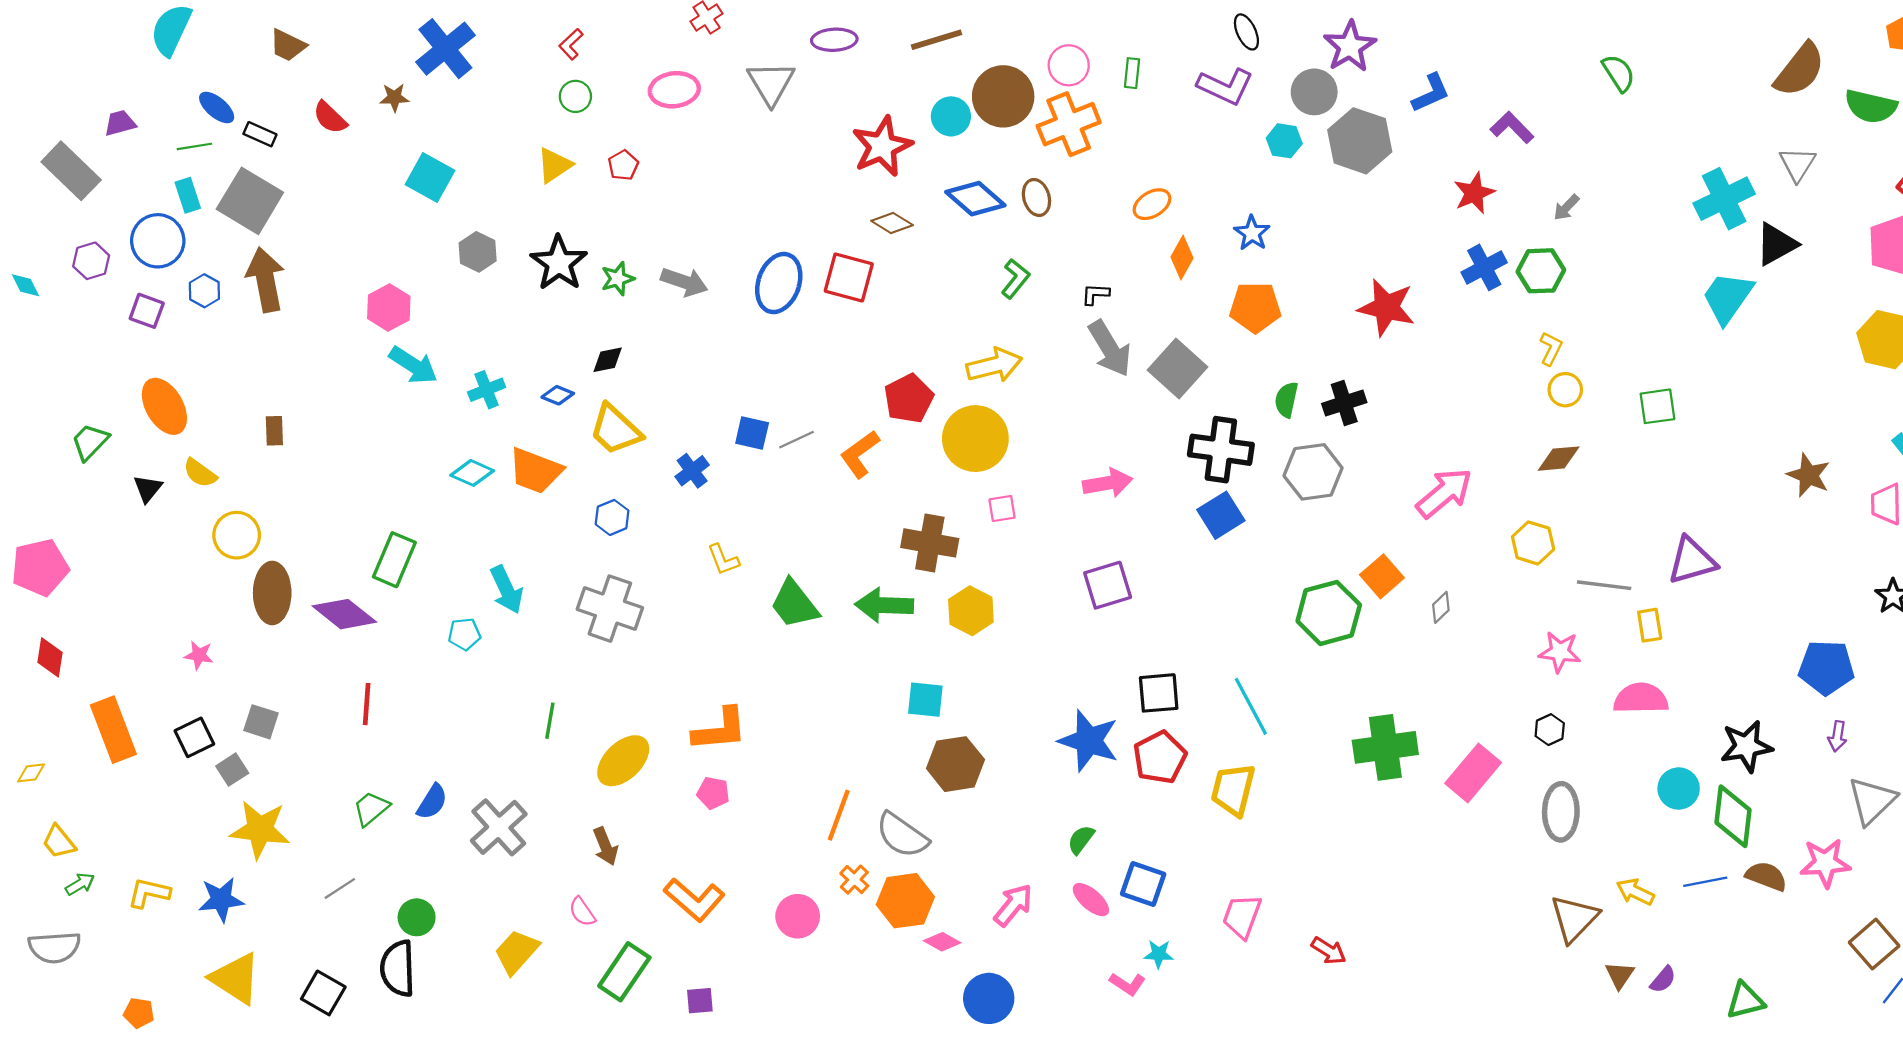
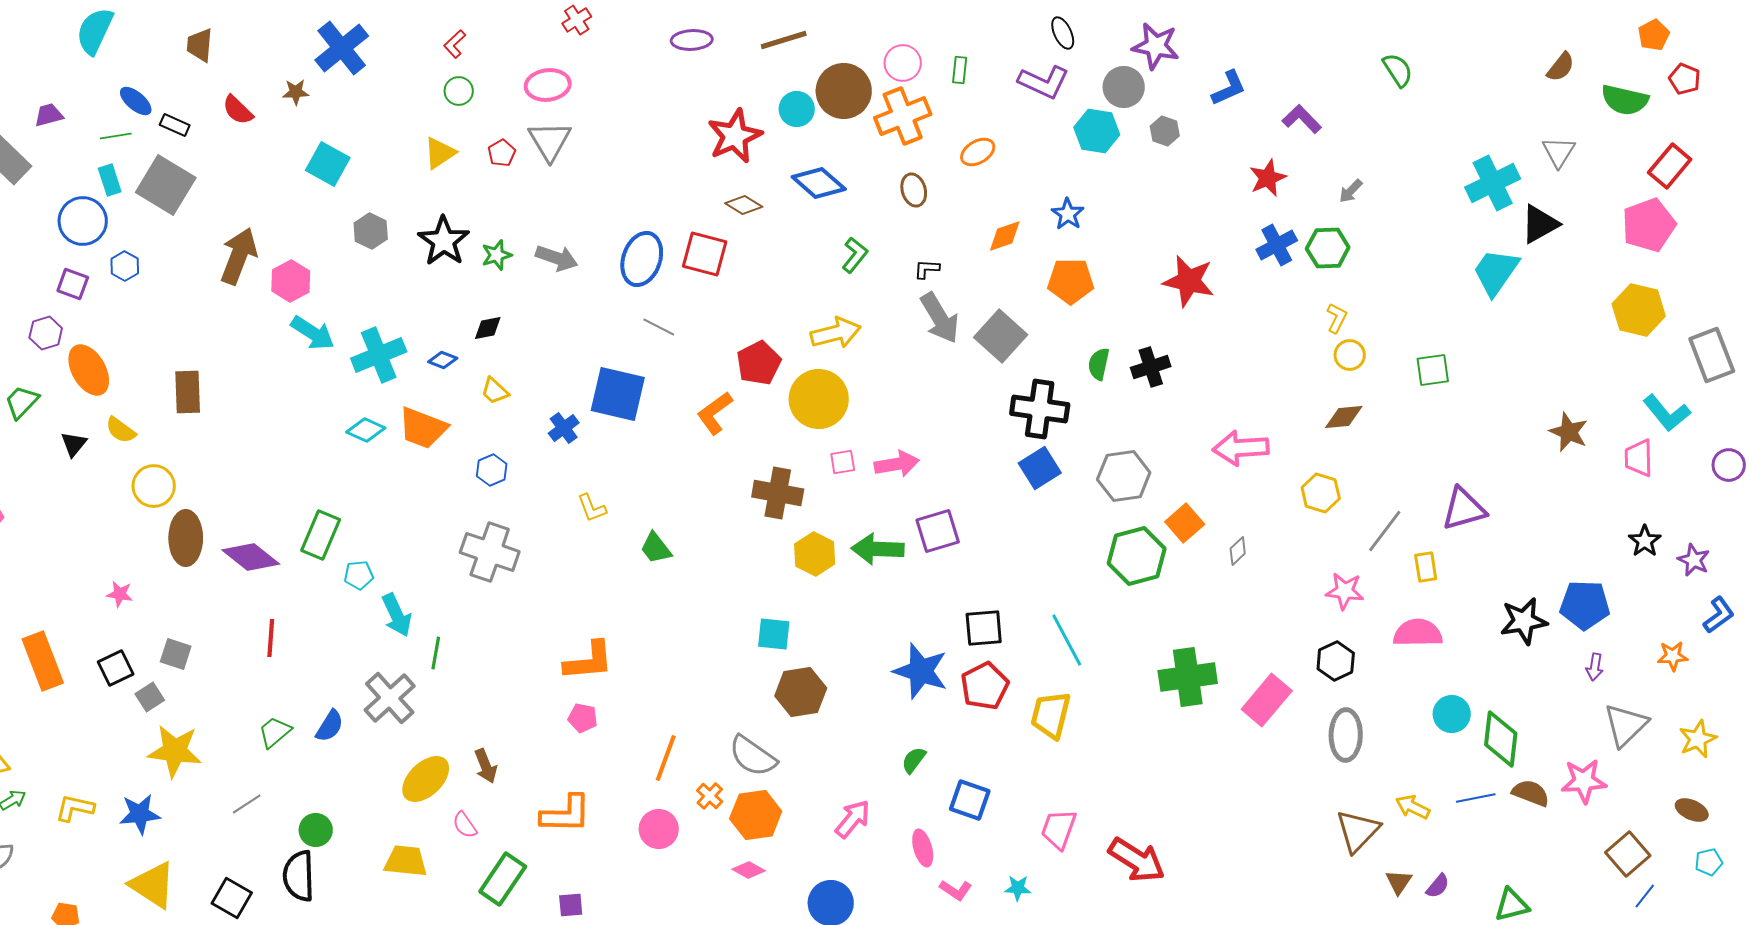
brown trapezoid: (288, 45) -> (200, 45), turned 69
purple star: (1350, 46) -> (1156, 46), turned -30
brown semicircle: (1800, 70) -> (1561, 67), size x0.6
gray triangle: (771, 83) -> (550, 141), moved
cyan hexagon: (1284, 141) -> (1097, 131), size x1.4
gray hexagon: (1360, 141) -> (1165, 131), size x0.5
brown ellipse: (1036, 197) -> (914, 190), moved
orange ellipse: (1152, 204) -> (978, 152), moved
orange diamond: (1182, 257) -> (1005, 236), turned 42
purple hexagon: (91, 261) -> (46, 333), moved
brown arrow: (266, 280) -> (239, 256), moved, turned 32
cyan cross: (487, 390) -> (379, 355), size x1.6
yellow trapezoid: (615, 430) -> (495, 391), size x0.6
brown rectangle: (274, 431) -> (188, 392), size x1.6
blue square: (752, 433) -> (618, 394), size x1.8
gray line: (797, 440) -> (659, 327), moved, turned 52
gray hexagon: (1313, 472) -> (1124, 476), moved
pink arrow: (1108, 483) -> (897, 464), moved
pink arrow: (1444, 493) -> (1241, 448), turned -144
green rectangle: (394, 560) -> (321, 535), moved
gray line: (1604, 585) -> (1385, 531), turned -60
cyan arrow: (507, 590) -> (397, 615), moved
green trapezoid: (794, 604) -> (656, 548), size x0.7
green arrow: (884, 605) -> (878, 549), moved
black hexagon: (1550, 730) -> (1336, 661), size x1.4
black star: (1746, 746) -> (1524, 621), moved
yellow ellipse: (623, 761) -> (426, 779), moved
orange line: (839, 815) -> (666, 758), moved
gray cross: (499, 827) -> (390, 698), moved
orange L-shape: (694, 900) -> (566, 814), turned -40
pink ellipse: (1091, 900) -> (923, 848), moved, turned 33
pink diamond: (942, 942) -> (749, 870), moved
red arrow: (1329, 951) -> (1137, 860), size x1.8
yellow trapezoid: (517, 952) -> (406, 861), turned 54
cyan star: (1159, 954) -> (1018, 888), moved

